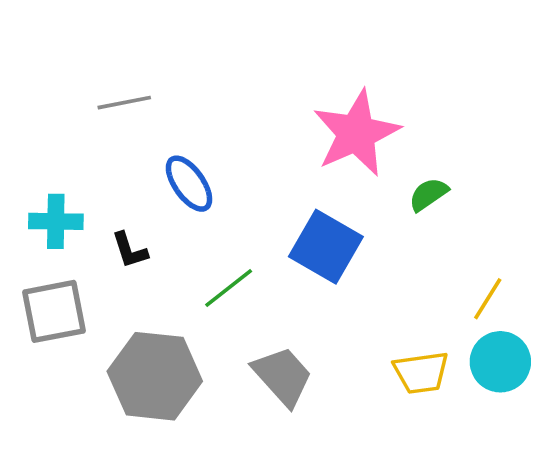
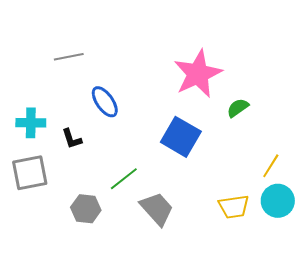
green line: (229, 288) -> (124, 179), moved
gray hexagon: (155, 376) -> (86, 209), size x0.6

